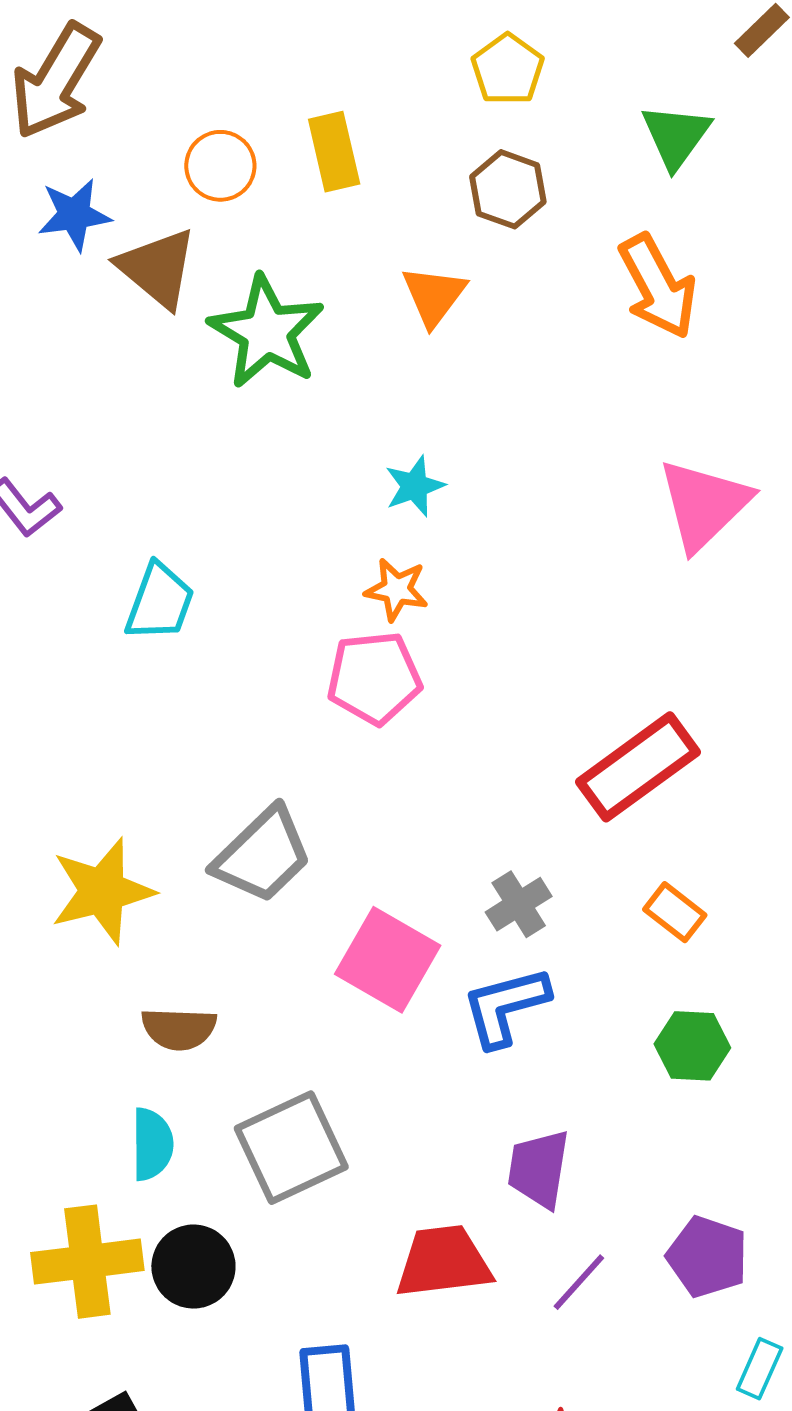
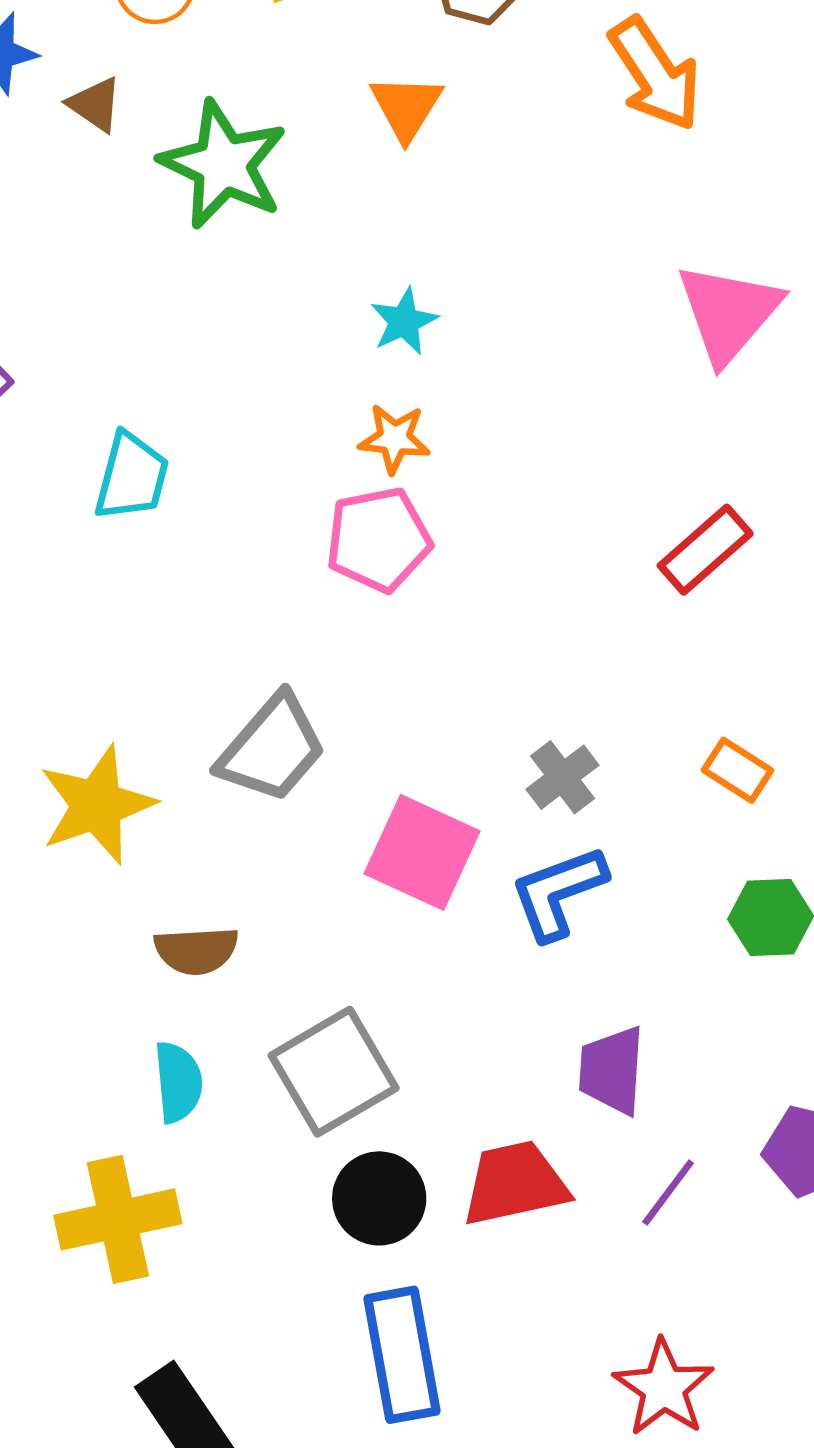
brown triangle: (157, 268) -> (95, 104), size x0.6
red rectangle: (638, 767) -> (705, 550), moved, size x0.7
black circle: (193, 1267) -> (379, 1198), moved

